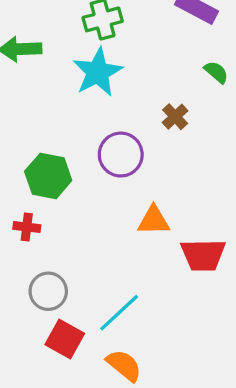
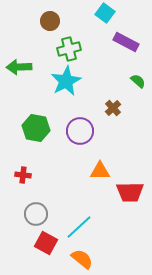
green hexagon: (48, 176) -> (36, 128), moved

